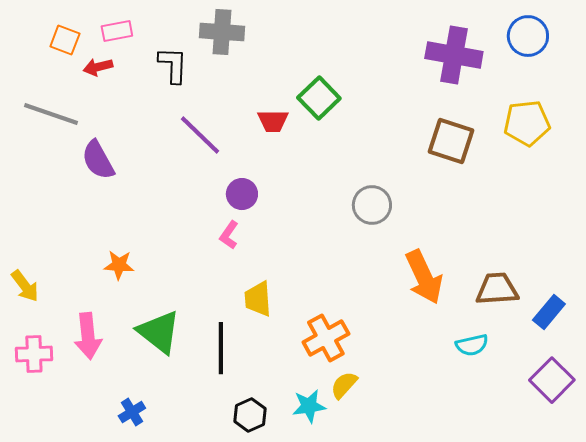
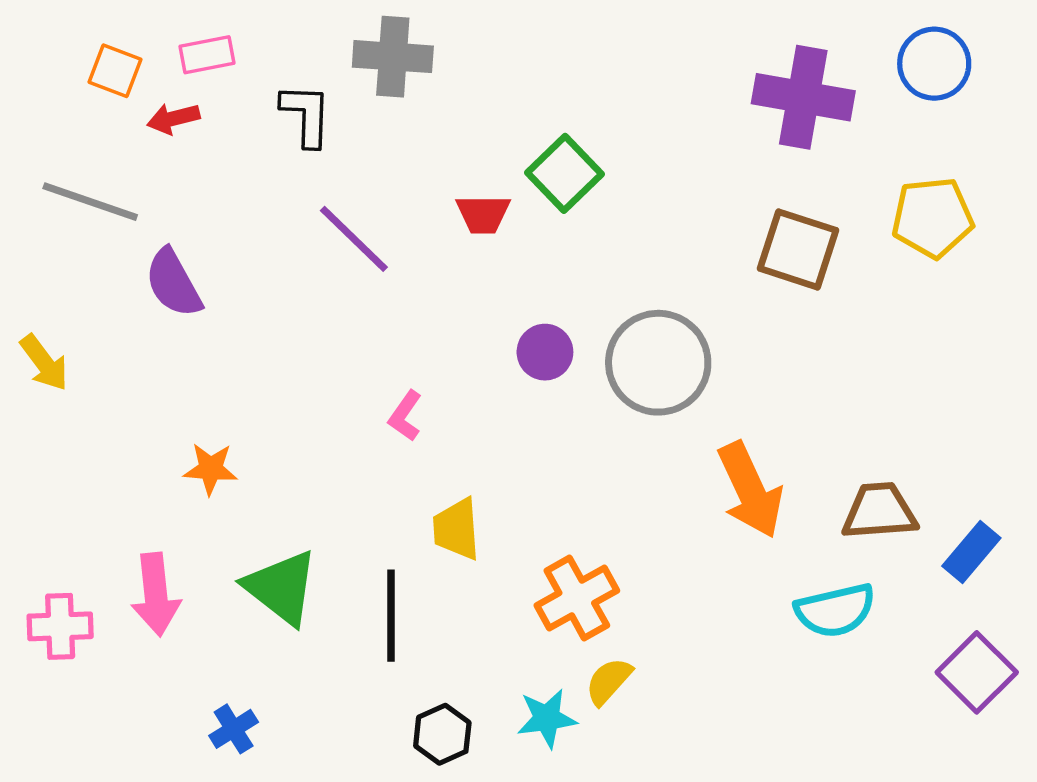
purple circle: (242, 194) -> (545, 352), moved
gray circle: (372, 205) -> (658, 363), size x1.5
yellow arrow: (25, 286) -> (44, 363), moved
cyan semicircle: (472, 345) -> (835, 610), size x1.4

